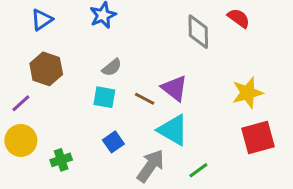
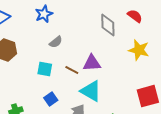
gray semicircle: (112, 67) -> (56, 42), moved
purple triangle: (174, 88) -> (92, 63), turned -42
yellow star: (248, 93) -> (139, 50), moved, turned 30

